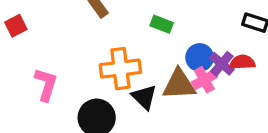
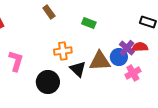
blue circle: (200, 57) -> (119, 57), moved
orange cross: (120, 69) -> (63, 51), size x0.7
pink cross: (204, 80) -> (133, 73), moved

